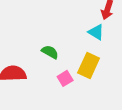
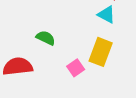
green semicircle: (50, 52) -> (46, 38), moved

